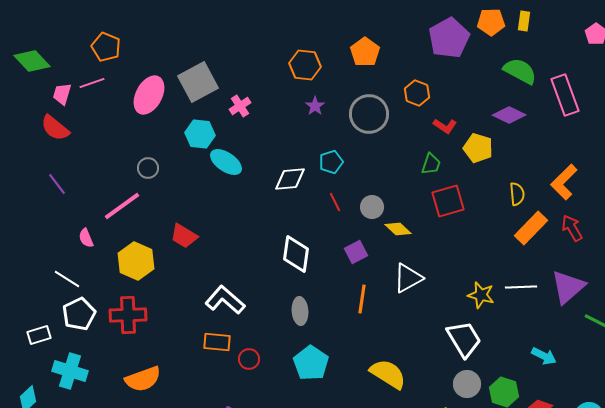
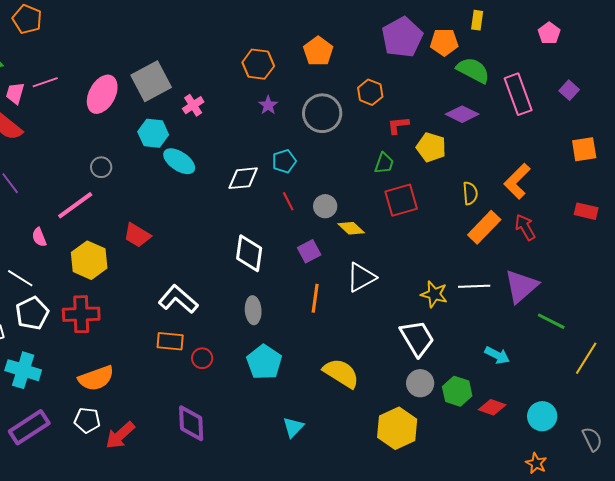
orange pentagon: (491, 22) -> (444, 42), moved
orange pentagon: (106, 47) -> (27, 19), moved
red L-shape: (445, 126) -> (398, 125), turned 140

